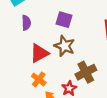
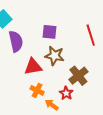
purple semicircle: (26, 23) -> (16, 41), size x1.5
red triangle: (39, 53) -> (33, 67), turned 30

